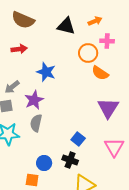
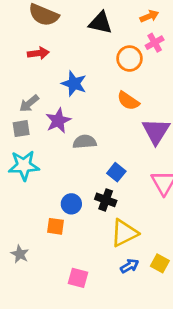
orange arrow: (95, 21) -> (149, 16), moved
pink cross: (107, 41) -> (155, 43), turned -32
orange semicircle: (100, 73) -> (128, 101), moved
gray semicircle: (36, 123) -> (85, 142), moved, turned 72

